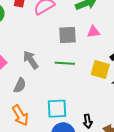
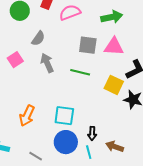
pink triangle: (93, 32) -> (114, 47), size x1.5
gray semicircle: (20, 85) -> (38, 38), moved
orange arrow: (20, 115) -> (27, 116), turned 45

